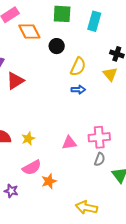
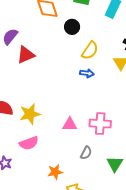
yellow star: (28, 139) -> (30, 114), size x1.5
gray semicircle: (100, 159) -> (86, 153), moved
orange star: (49, 181) -> (55, 172), moved

